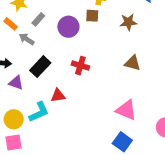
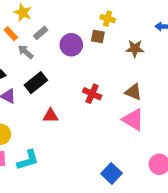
red cross: (80, 66) -> (92, 94), moved
pink triangle: (126, 110) -> (133, 120), moved
cyan L-shape: (39, 112) -> (28, 160), moved

